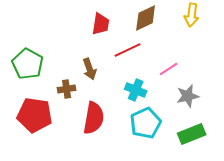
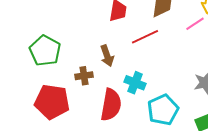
pink line: (169, 69) -> (195, 24), moved
cyan cross: (136, 90) -> (135, 83), moved

